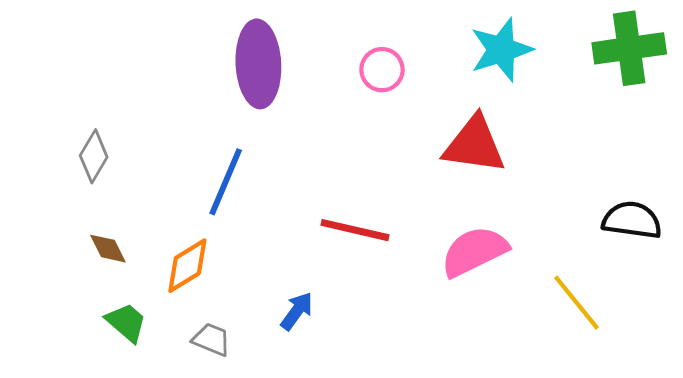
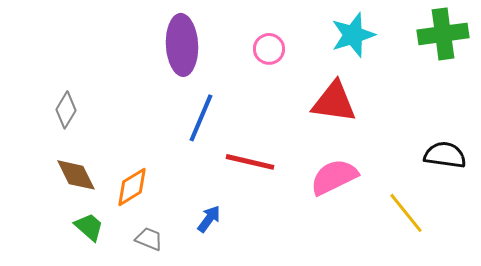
blue line: (226, 182) -> (201, 118), moved
brown diamond: (108, 249) -> (76, 175), size x1.5

